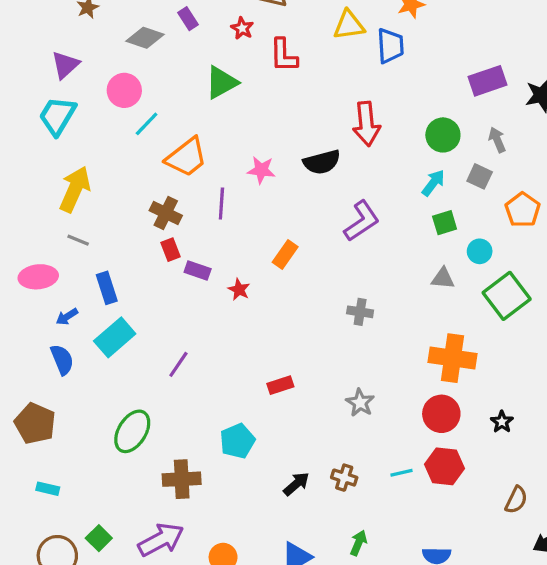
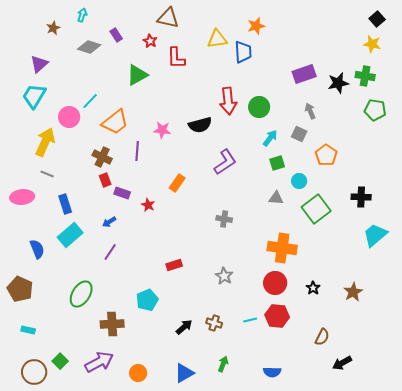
pink circle: (124, 90) -> (69, 117), moved
green circle: (443, 135) -> (259, 107), moved
blue arrow: (67, 317) -> (109, 222), moved

